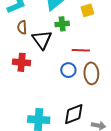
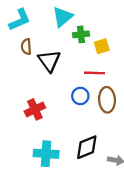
yellow square: (87, 10) -> (102, 46), moved
green cross: (62, 24) -> (81, 34), moved
red cross: (22, 62) -> (35, 109), moved, turned -30

